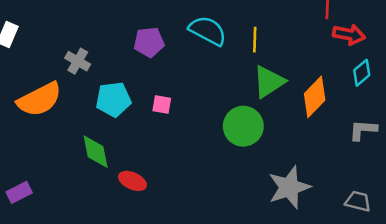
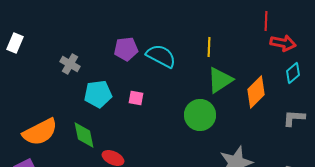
cyan semicircle: (208, 31) -> (161, 56), moved
orange semicircle: (40, 99) -> (40, 132), moved

